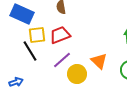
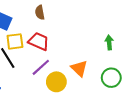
red trapezoid: (60, 35) -> (39, 41), turned 45

